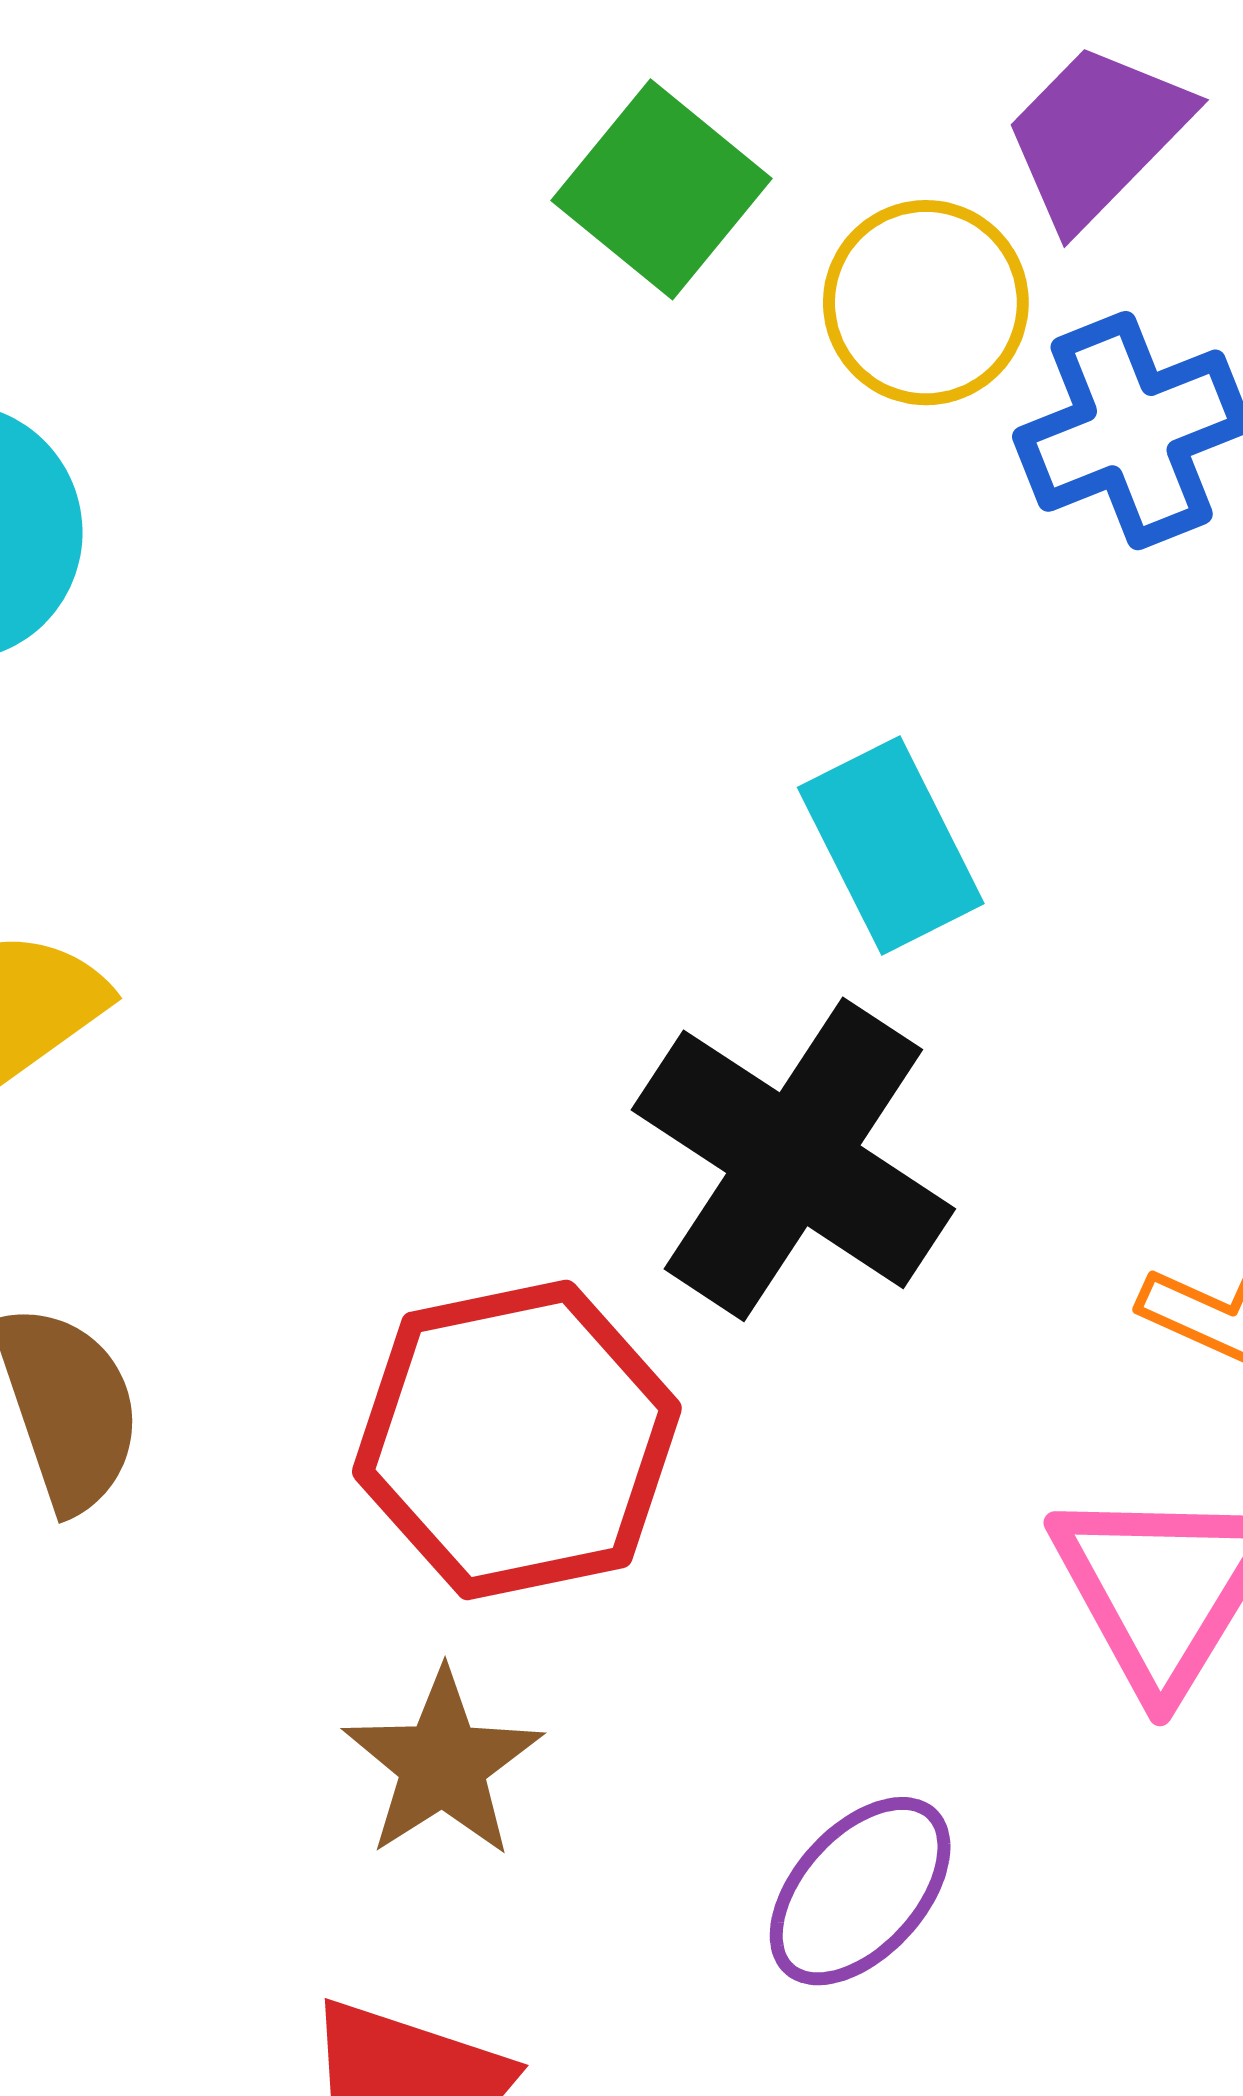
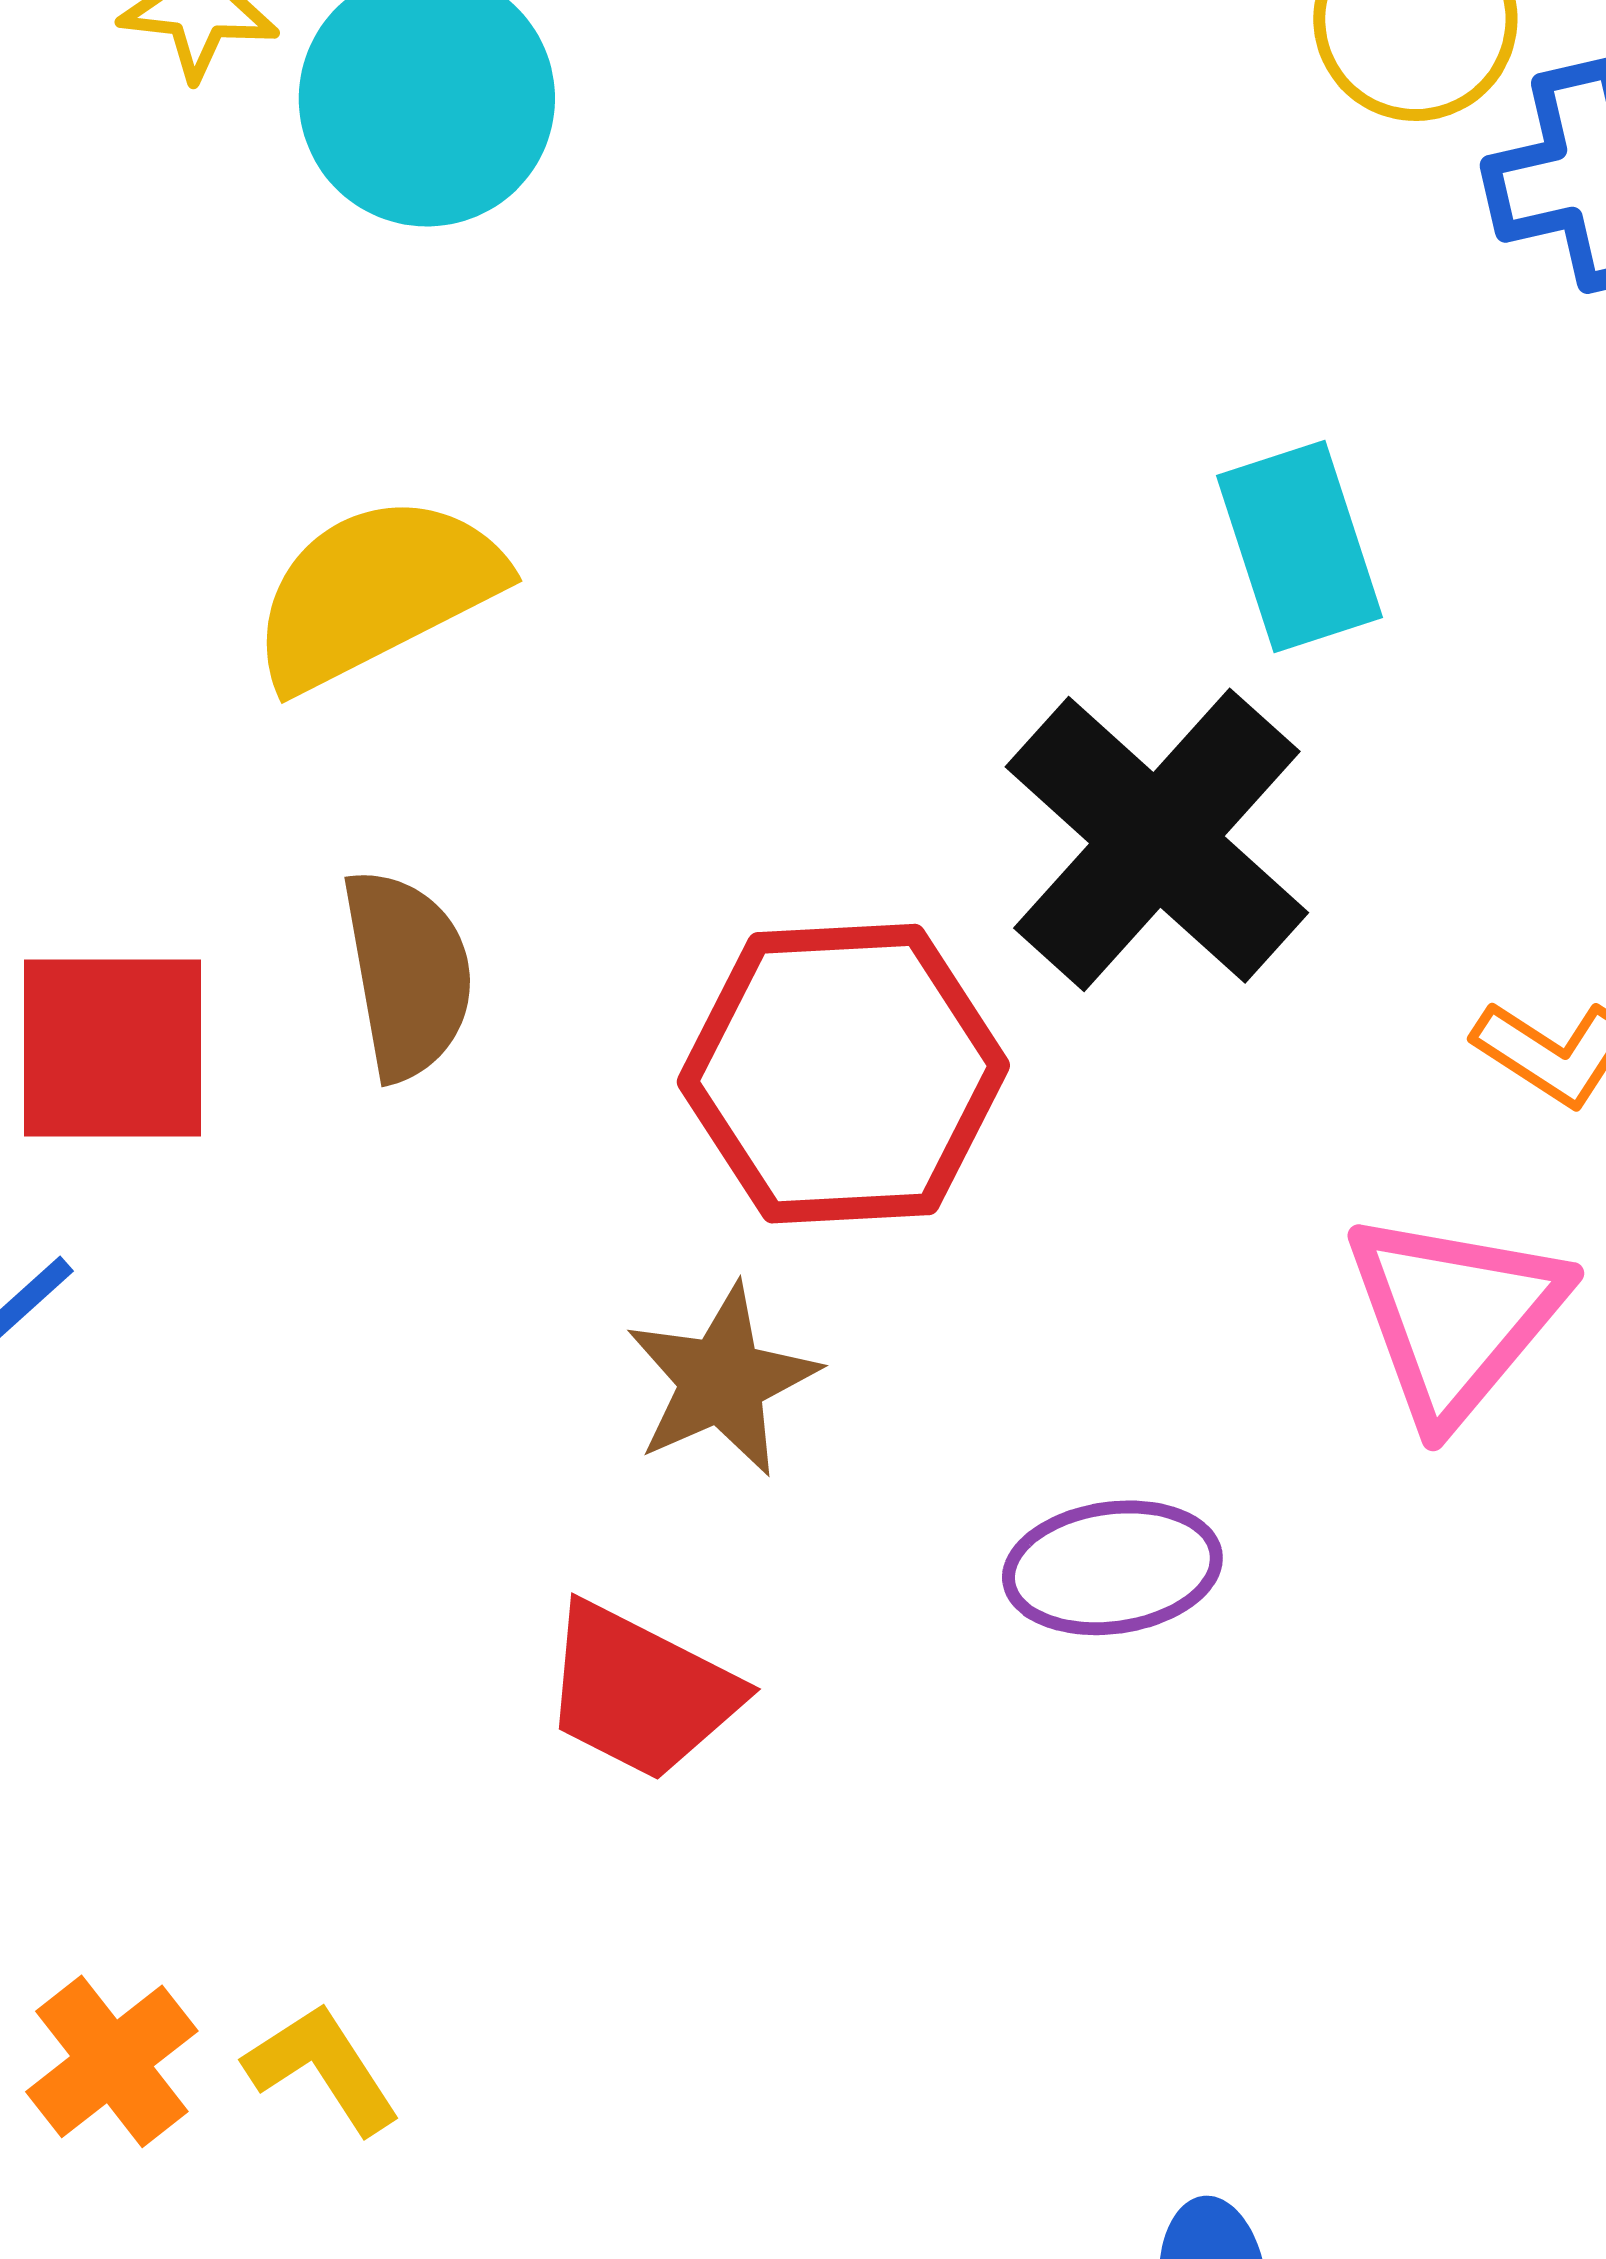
purple ellipse: (860, 1891) -> (1112, 1568), turned 31

